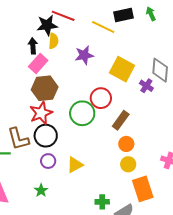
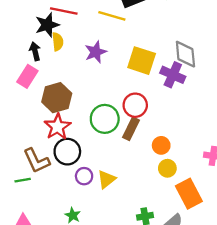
pink rectangle: (38, 63) -> (27, 76), moved
purple cross: (146, 86) -> (173, 75), size x1.5
red circle: (101, 98) -> (135, 105), moved
brown rectangle: (121, 120) -> (131, 129), moved
purple circle: (48, 161) -> (84, 176), moved

